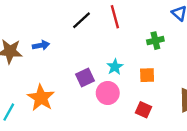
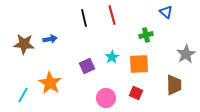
black line: (81, 20) -> (84, 18), turned -60
orange square: (147, 75) -> (139, 64), size x1.5
pink circle: (108, 93) -> (106, 98), moved

